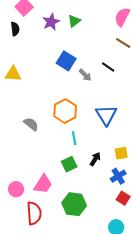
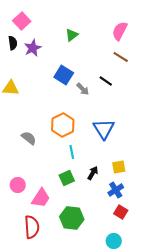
purple star: (51, 22) -> (33, 48), moved
pink circle: (16, 189) -> (18, 185), moved

